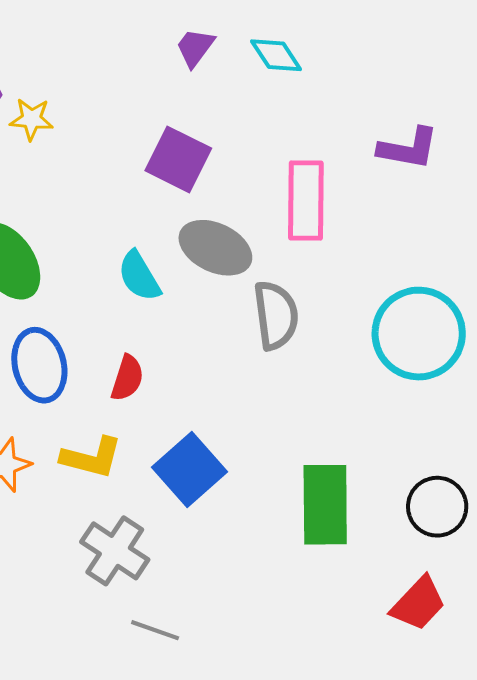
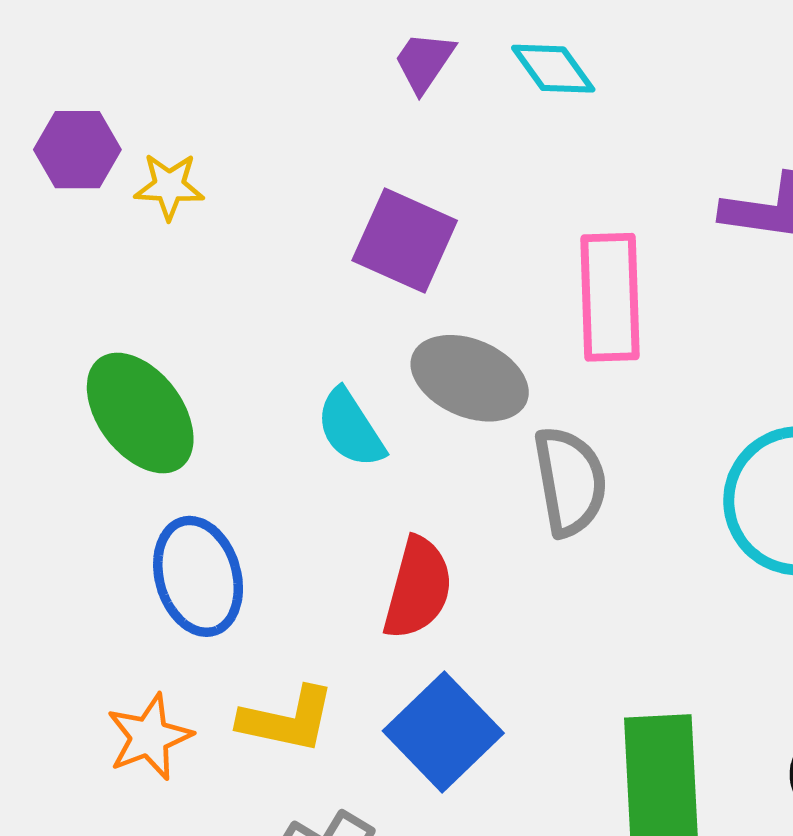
red semicircle: (127, 378) -> (418, 588), moved, size x1.4

